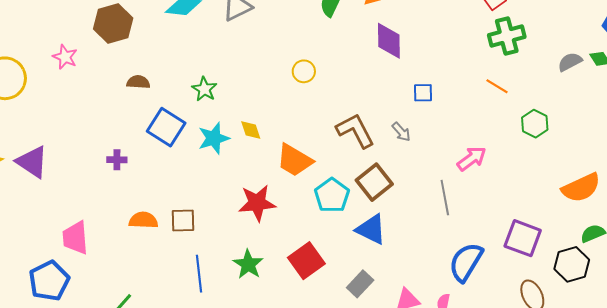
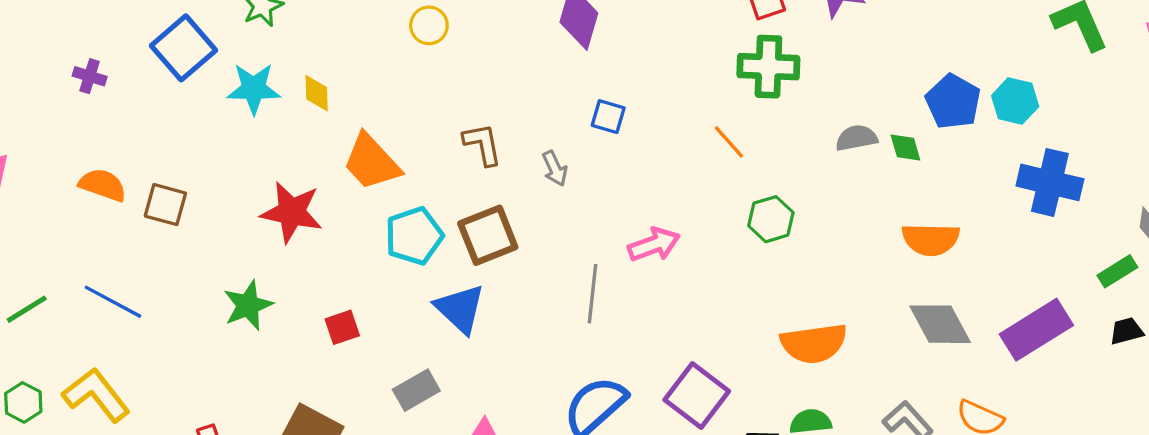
brown L-shape: (355, 131) -> (483, 144), size x0.7
red square: (306, 261) -> (342, 327), size x0.6
blue line: (199, 274) -> (113, 302), moved, turned -72

